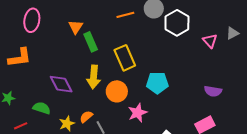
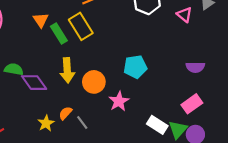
yellow rectangle: (125, 58) -> (81, 26), moved
green semicircle: (42, 108) -> (14, 69), moved

